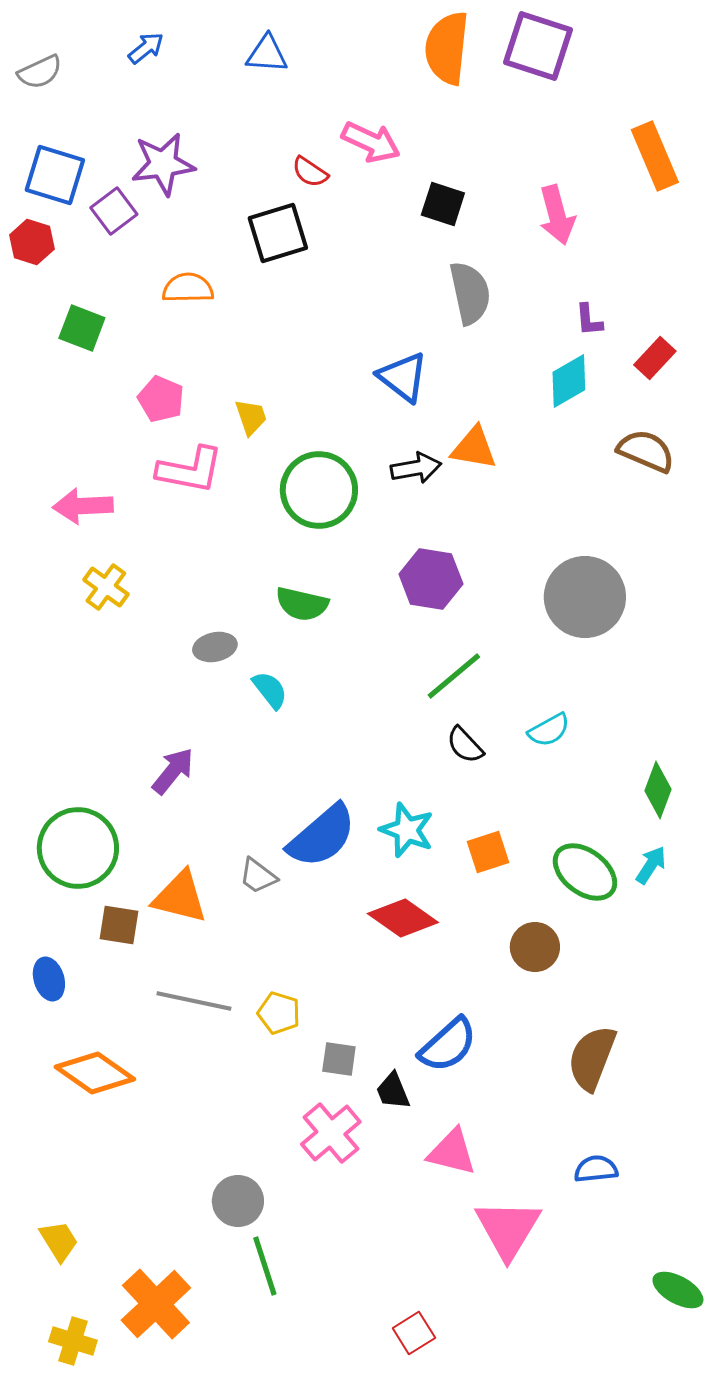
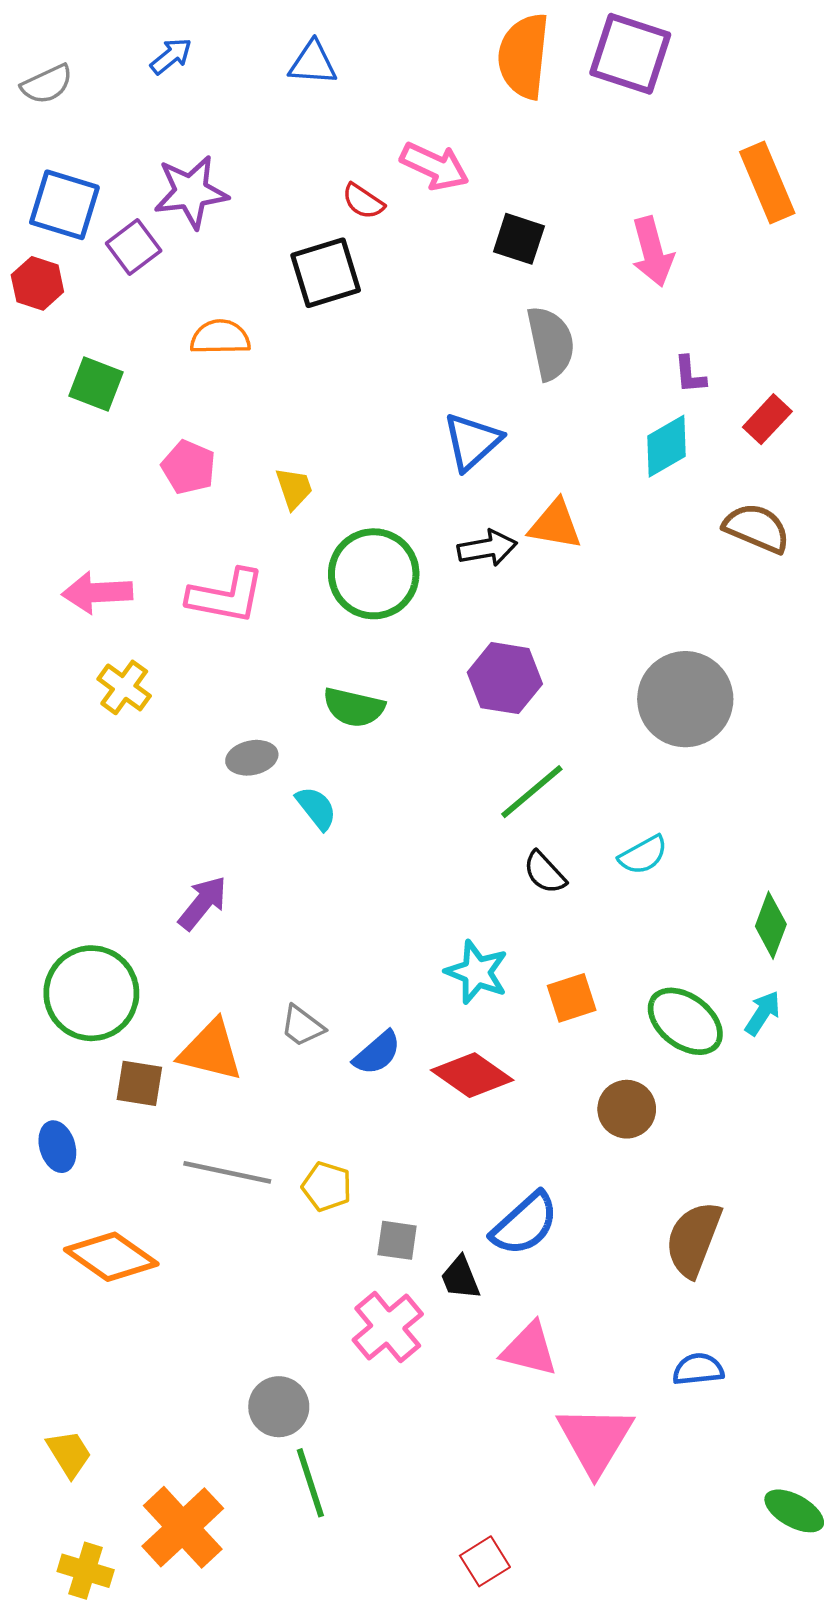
blue triangle: (403, 377) -> (472, 441), turned 40
pink L-shape: (190, 470) -> (226, 596), moved
blue semicircle: (322, 836) -> (377, 1053), moved, size x0.6

